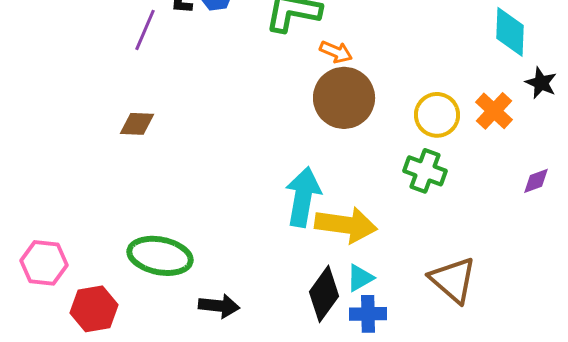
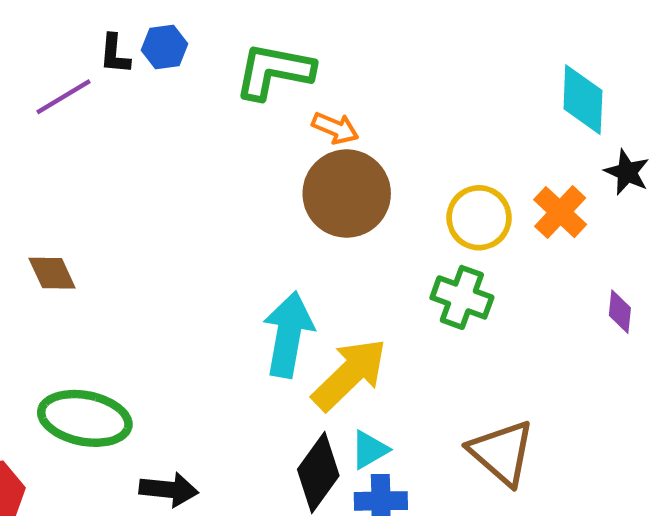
purple line: (145, 30) -> (63, 97), turned 36
brown diamond: (137, 124) -> (52, 273), moved, turned 63
purple diamond: (536, 181) -> (620, 312), turned -64
yellow arrow: (346, 225) -> (350, 374), turned -52

